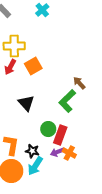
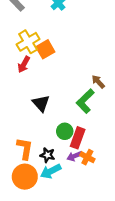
yellow cross: (14, 46) -> (28, 42), turned -30
orange square: (33, 66) -> (45, 49), moved
cyan arrow: (35, 166) -> (51, 171), turned 30

